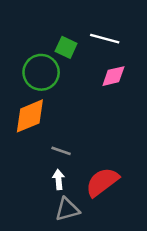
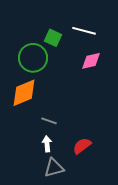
red semicircle: (102, 182) -> (82, 146), size x0.7

